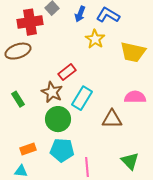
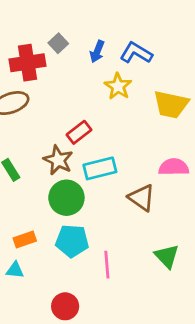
cyan rectangle: (82, 98) -> (100, 168), turned 45
brown triangle: (112, 119) -> (142, 198), turned 35

